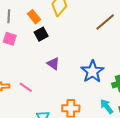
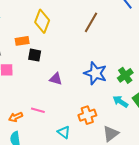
orange rectangle: (34, 17) -> (22, 41), turned -40
black square: (41, 34) -> (35, 55), turned -32

